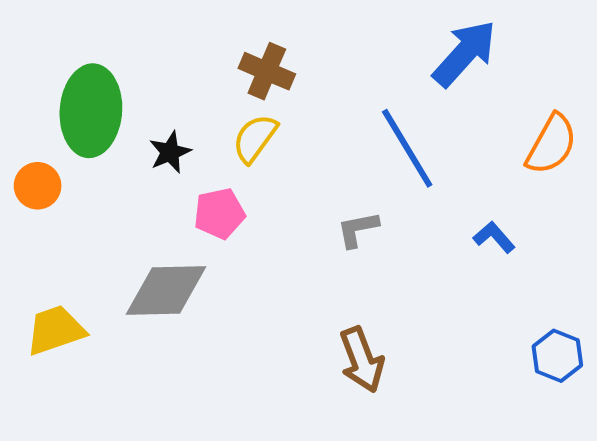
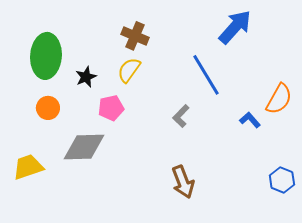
orange semicircle: (551, 144) -> (279, 99), moved
orange circle: (38, 186) -> (48, 108), moved
gray L-shape: (358, 229) -> (181, 116), turned -35

